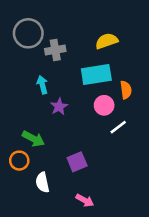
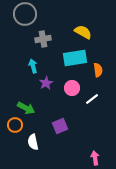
gray circle: (28, 33) -> (25, 14), moved
yellow semicircle: (107, 41) -> (83, 32), turned 48
pink circle: (104, 105) -> (72, 88), moved
pink arrow: (85, 200) -> (95, 158), moved, turned -128

